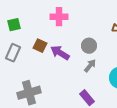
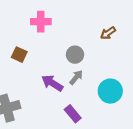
purple arrow: (60, 53) -> (52, 83), moved

